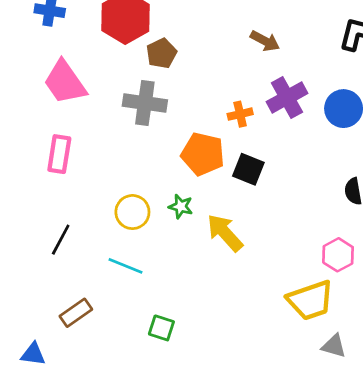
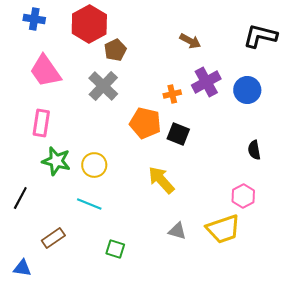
gray cross: (145, 103) -> (103, 86), turned 36
green star: (181, 207) -> (56, 161), moved, size x1.6
black line: (61, 240) -> (20, 198), moved
gray triangle: (334, 346) -> (177, 231), moved

